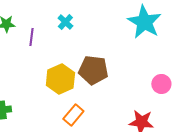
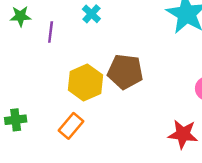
orange rectangle: (73, 115) -> (71, 126), moved

